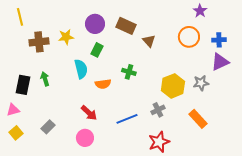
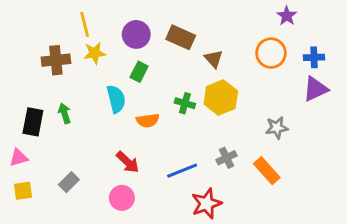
yellow line: (20, 17) -> (85, 24), moved
gray star: (201, 83) -> (277, 128), moved
yellow hexagon: (173, 86) -> (221, 98), moved
orange rectangle: (198, 119) -> (267, 171), moved
yellow square: (16, 133) -> (23, 191), turned 32
red star: (159, 142) -> (206, 204), moved

